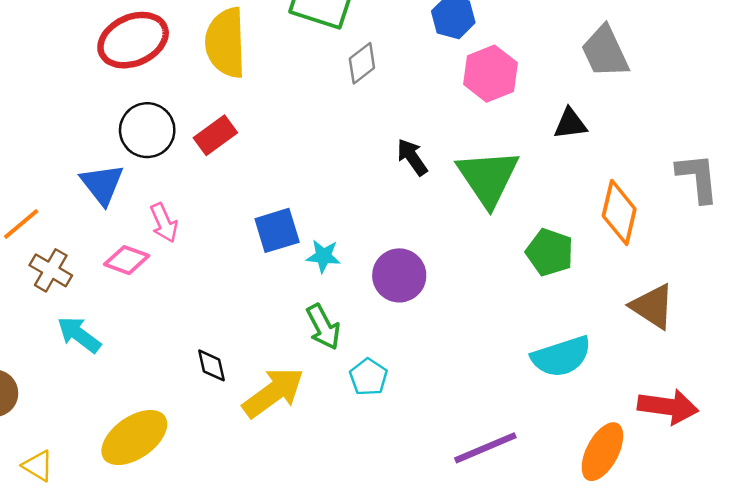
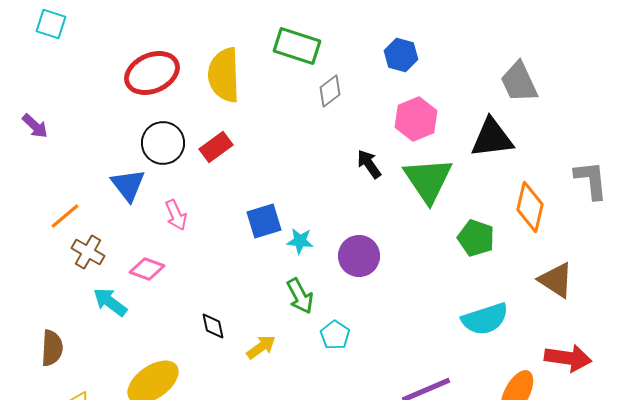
pink hexagon: (491, 74) -> (416, 119), moved
black triangle: (570, 124) -> (492, 138), size x1.6
pink diamond: (127, 260) -> (147, 269), moved
yellow arrow: (273, 392) -> (261, 347), size x0.6

